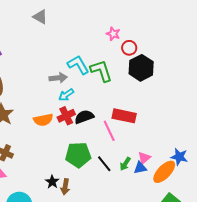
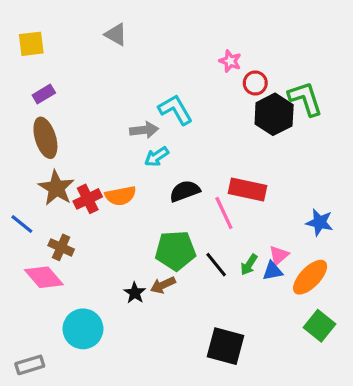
green L-shape: (101, 71) -> (305, 99), moved
red cross: (66, 116) -> (88, 199), moved
blue star: (179, 157) -> (319, 222), moved
brown arrow: (65, 187) -> (163, 285), moved, turned 56

